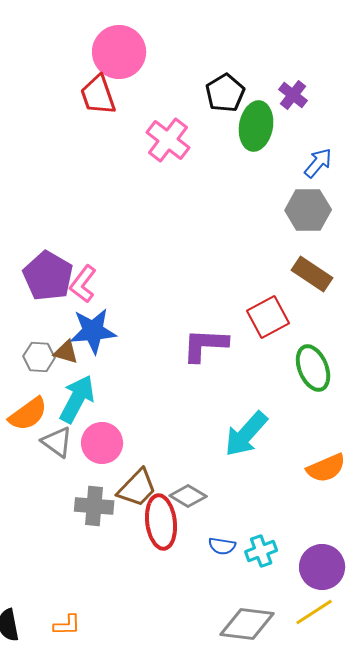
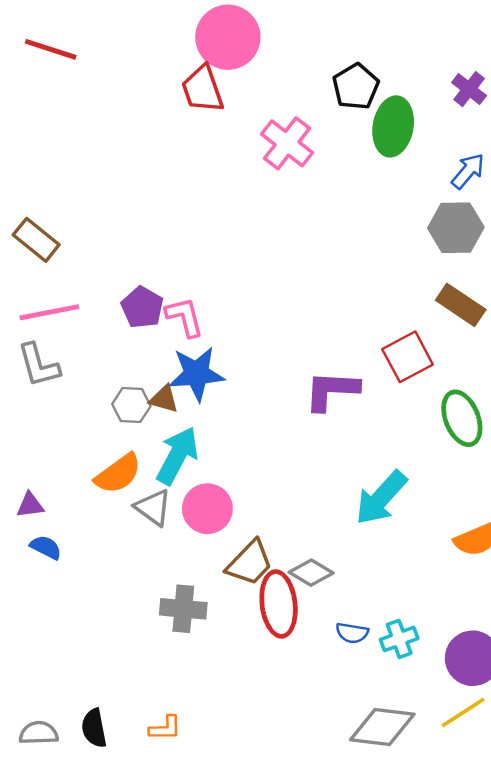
purple cross: (293, 95) -> (469, 89), moved
purple pentagon: (48, 276) -> (142, 307), size x0.7
pink L-shape: (83, 284) -> (185, 317), turned 129
gray cross: (94, 506) -> (183, 609), moved

